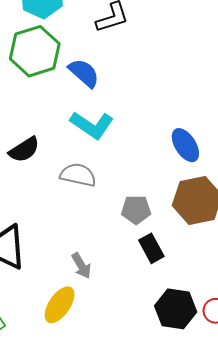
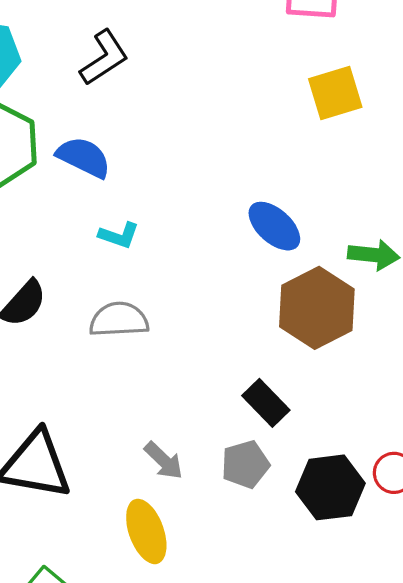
cyan L-shape: (92, 125) -> (119, 235), size x0.6
gray pentagon: (136, 210) -> (245, 464), moved
yellow ellipse: (60, 305) -> (146, 531), turned -39

